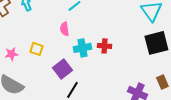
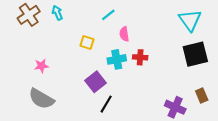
pink semicircle: (64, 29) -> (124, 34), moved
yellow square: (36, 49) -> (87, 42), moved

